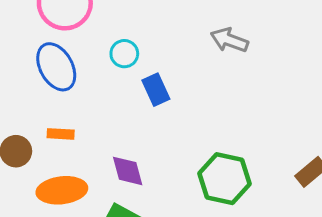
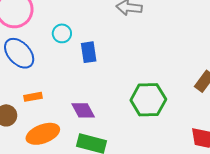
blue rectangle: (156, 90) -> (89, 52), turned 30

